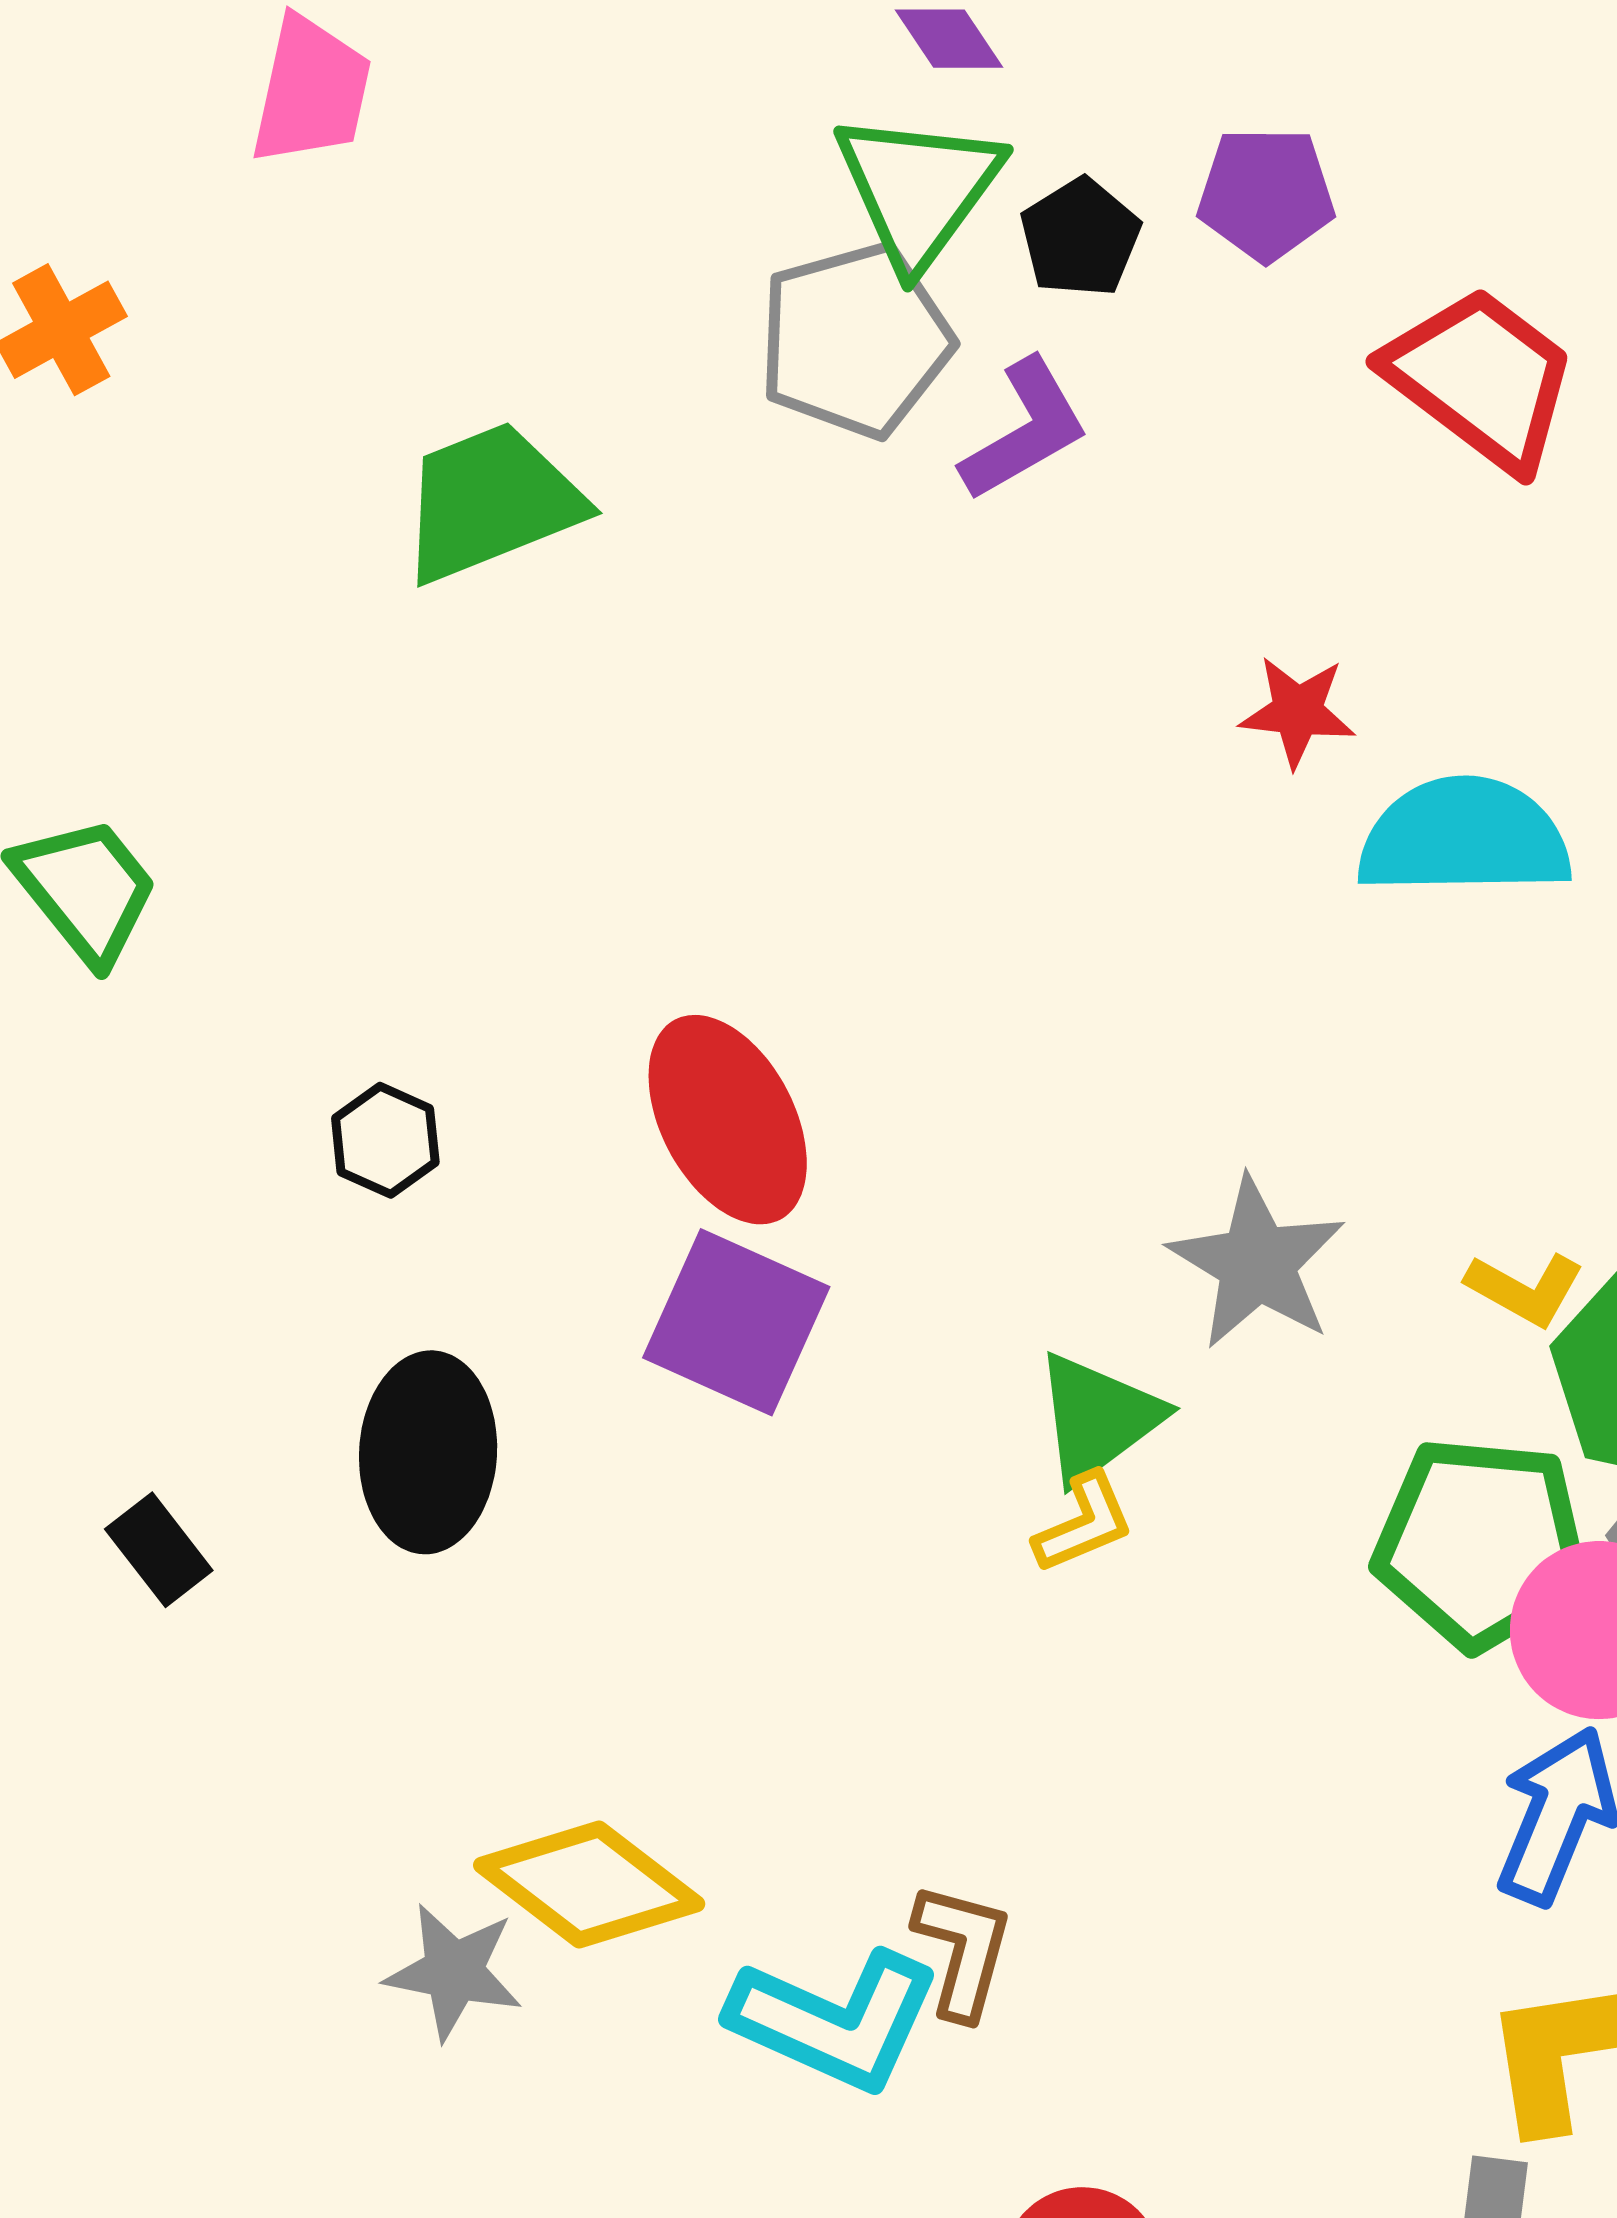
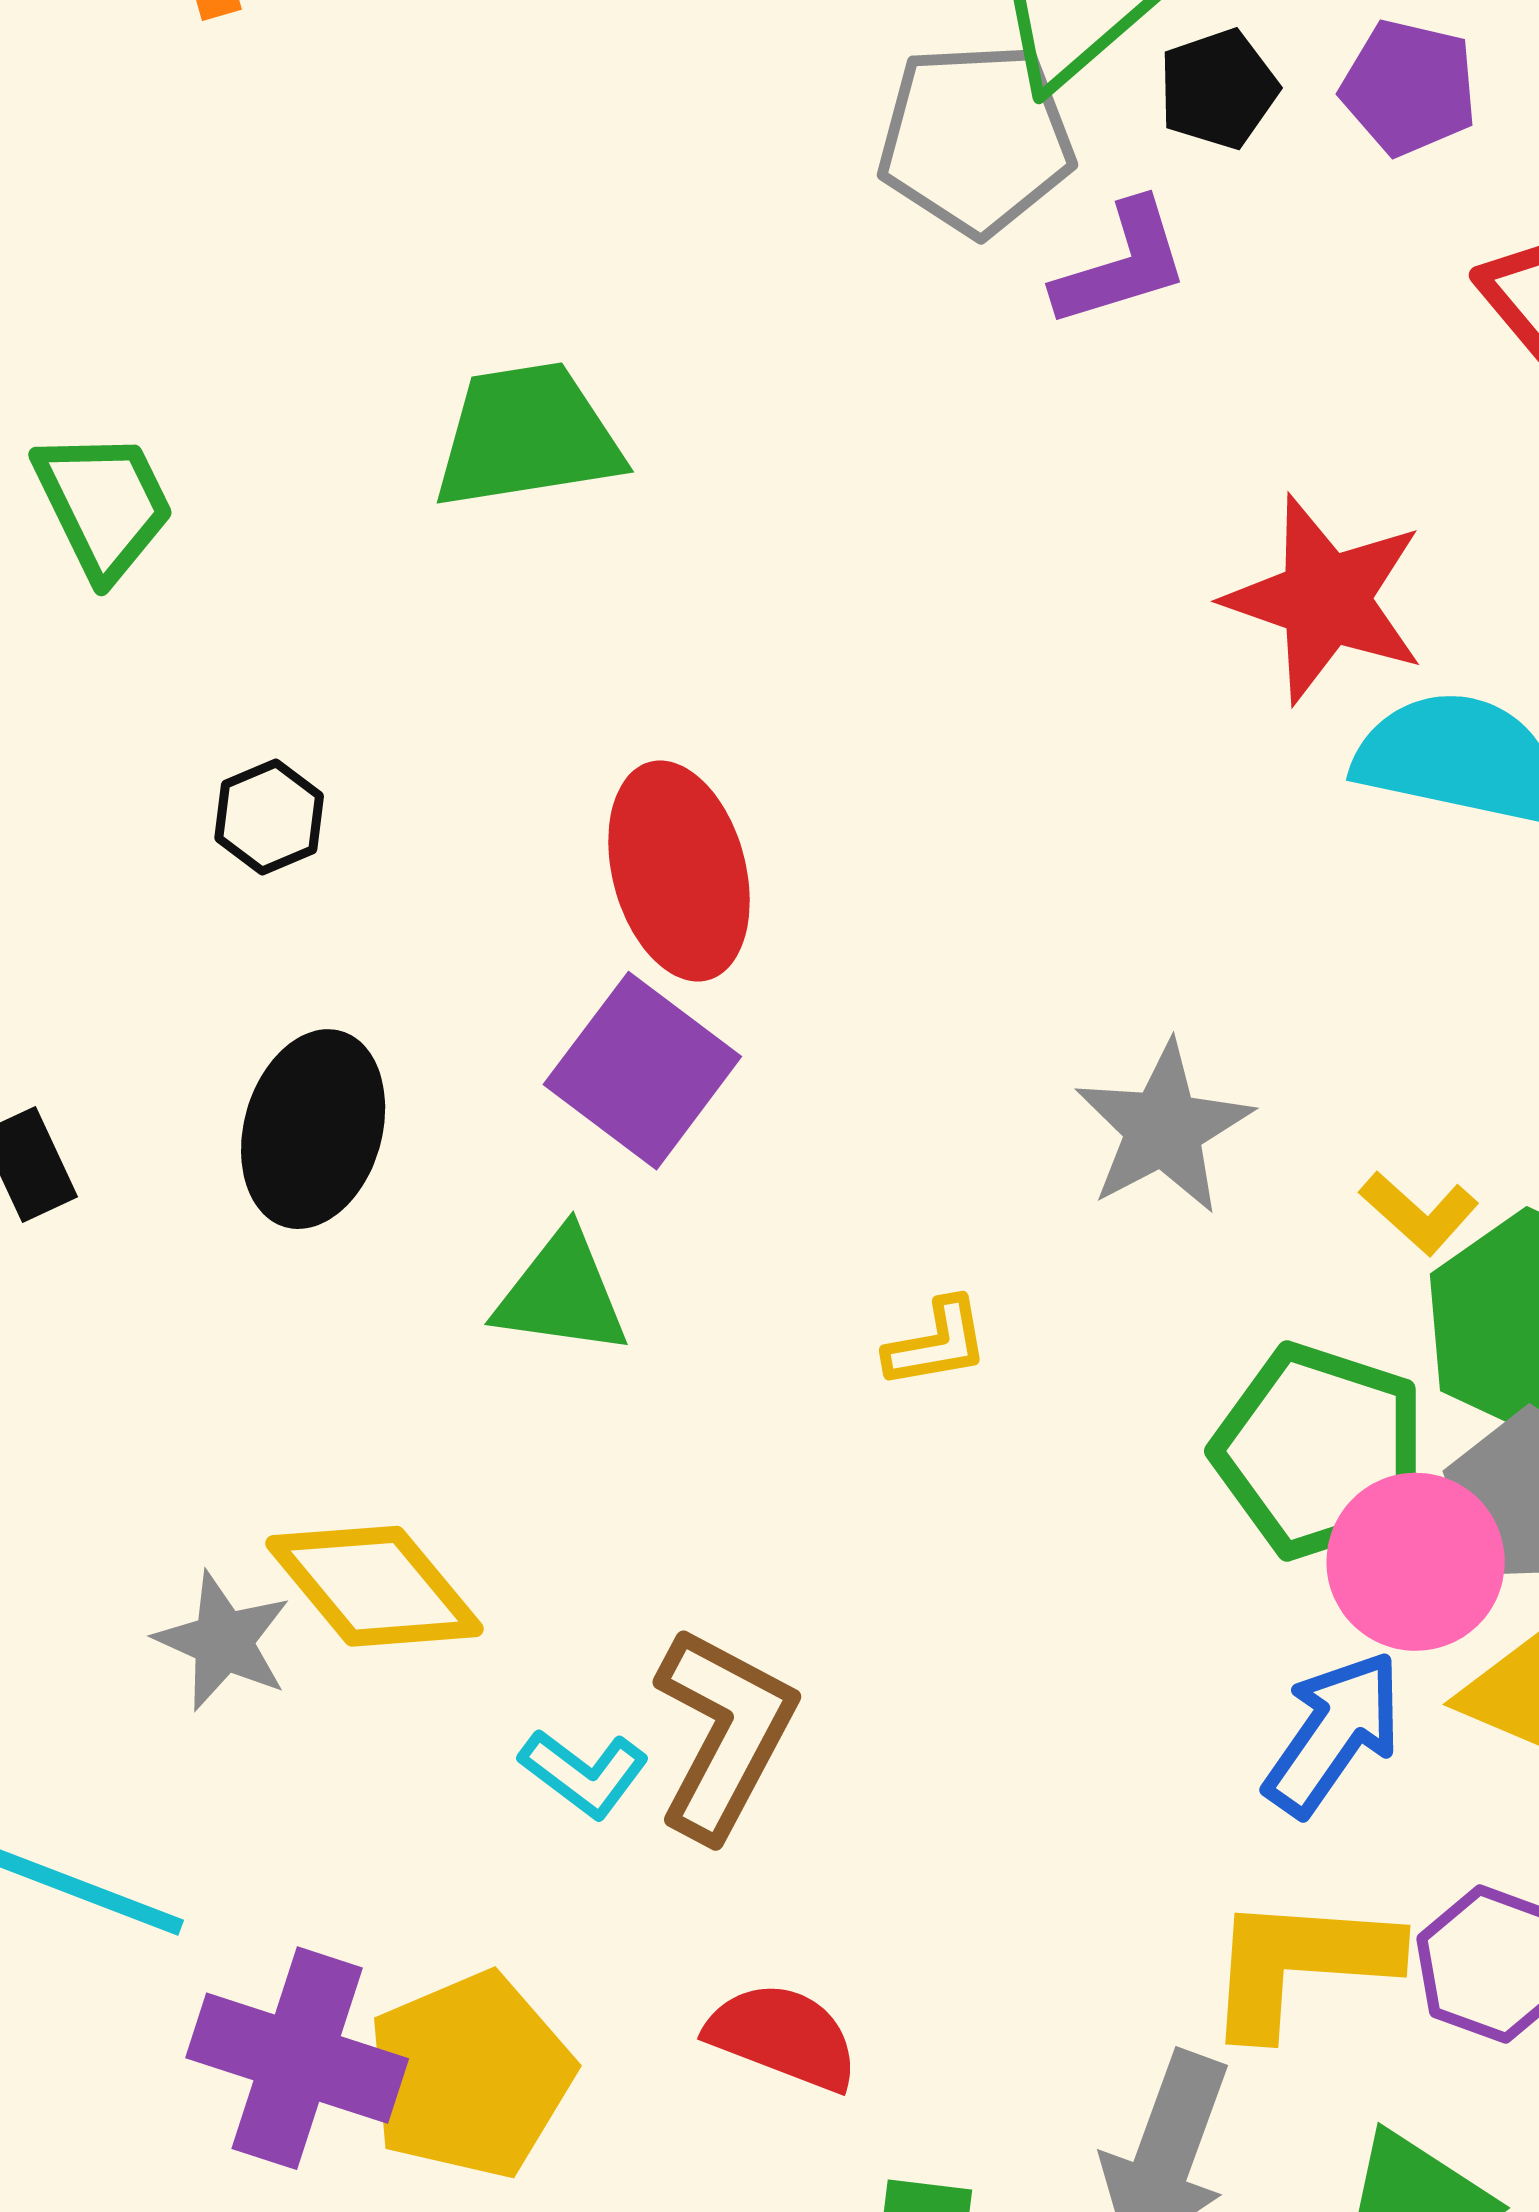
green trapezoid: (491, 502) -> (527, 436), moved
red star: (1298, 711) -> (1325, 599), size x1.8
black hexagon: (385, 1140) -> (269, 817), moved
green triangle: (1098, 1418) -> (562, 1293), moved, turned 32
brown L-shape: (963, 1950) -> (724, 1733), size x1.5
cyan L-shape: (835, 2020) -> (584, 1773), size x0.6

